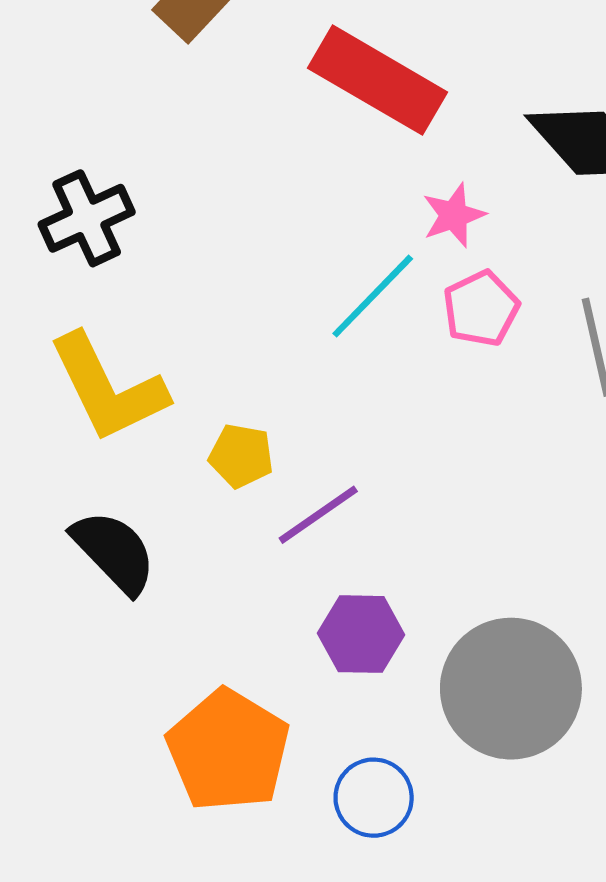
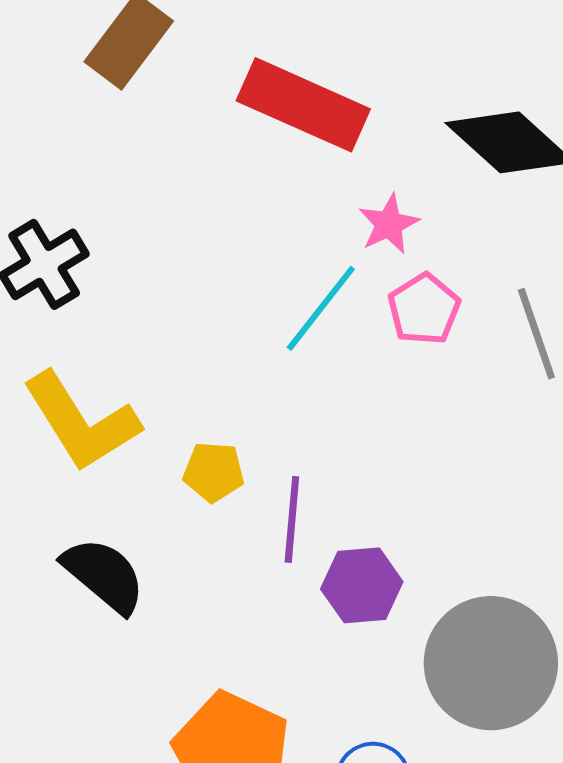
purple line: (318, 515) -> (292, 519), turned -44
purple hexagon: (361, 634) -> (362, 585), moved

